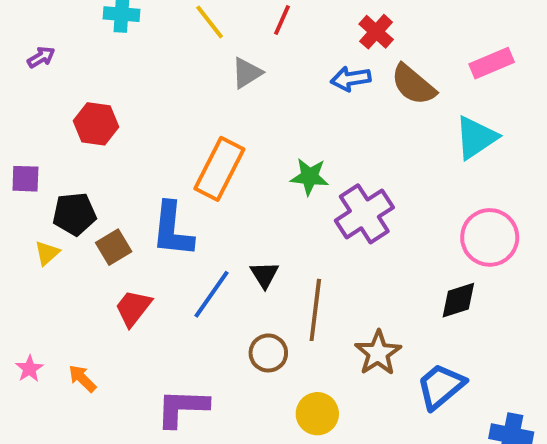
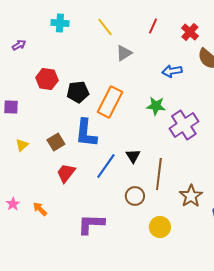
red line: (282, 20) -> (153, 26), moved
blue arrow: (351, 79) -> (172, 71), moved
black pentagon: (74, 214) -> (78, 92), moved

